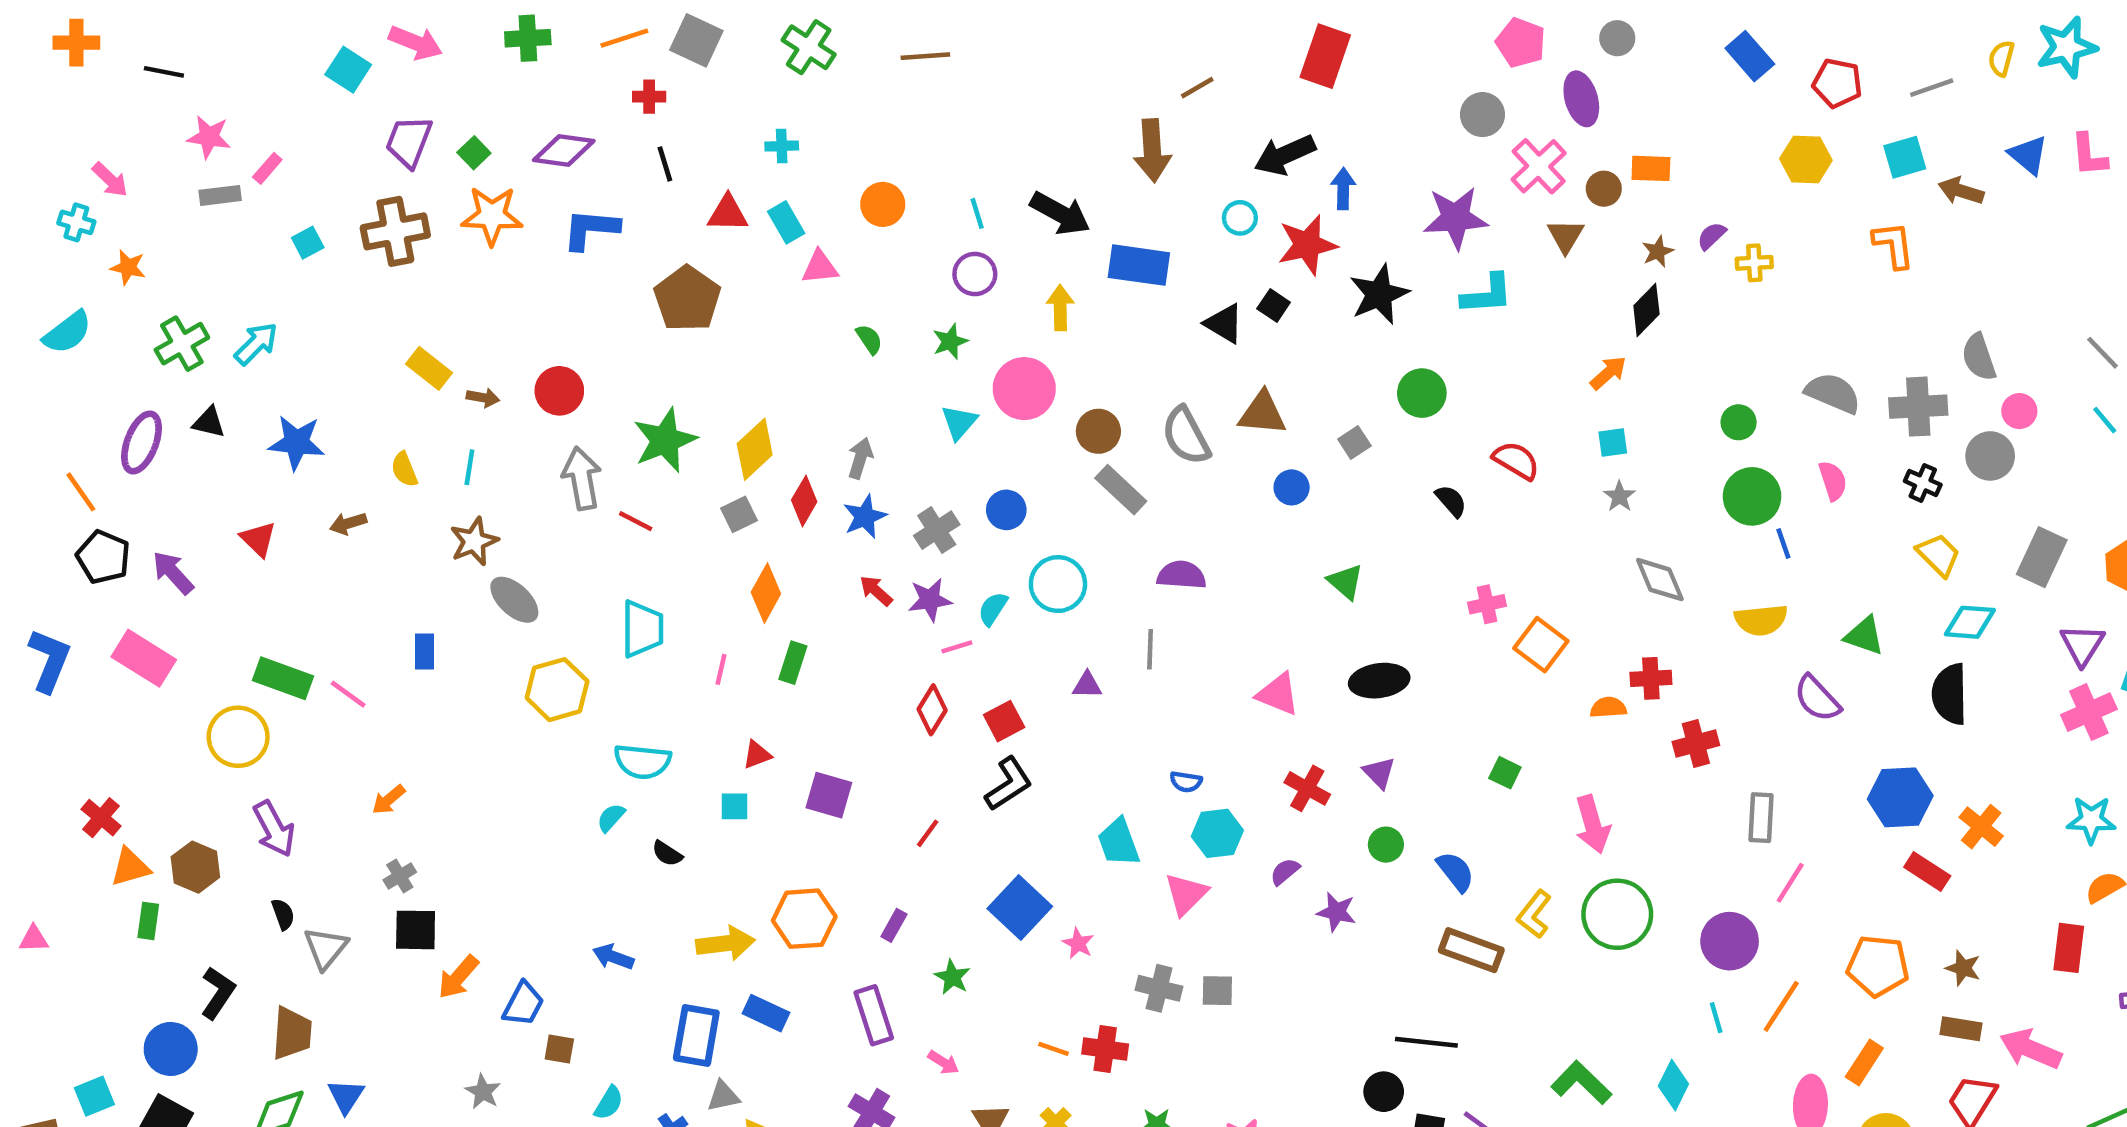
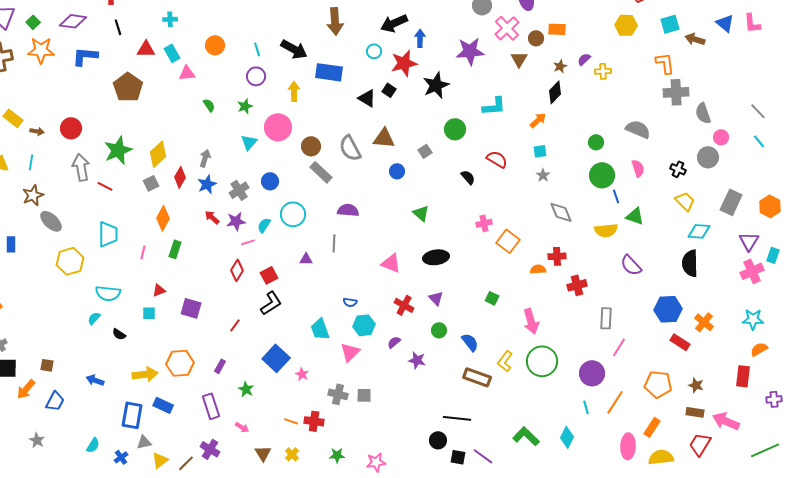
cyan L-shape: (1487, 294) -> (494, 106), moved
gray cross: (1918, 407) -> (676, 92), moved
green triangle: (1864, 636) -> (635, 216), moved
brown square: (559, 1049) -> (47, 365), moved

